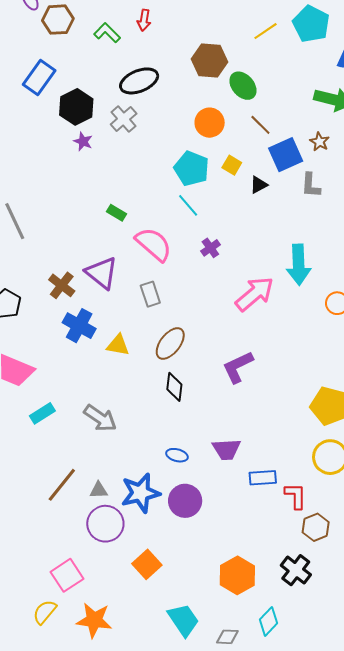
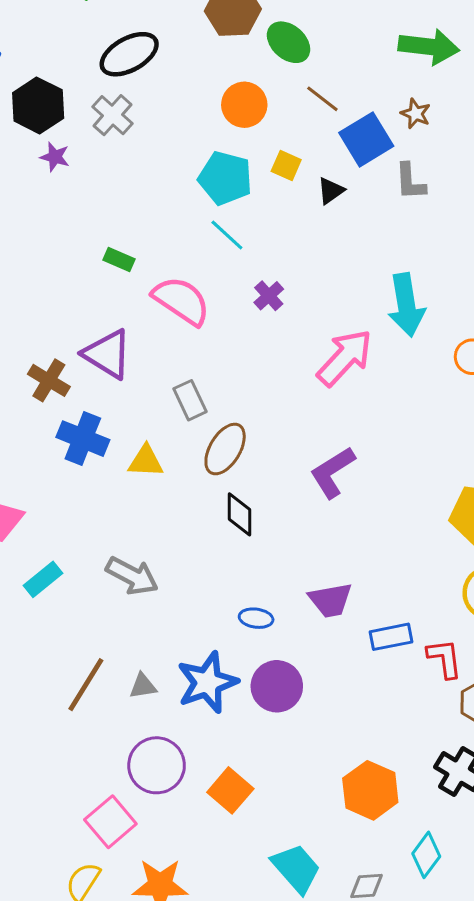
gray rectangle: (150, 294) -> (190, 400), moved
purple circle: (105, 524) -> (157, 765), moved

